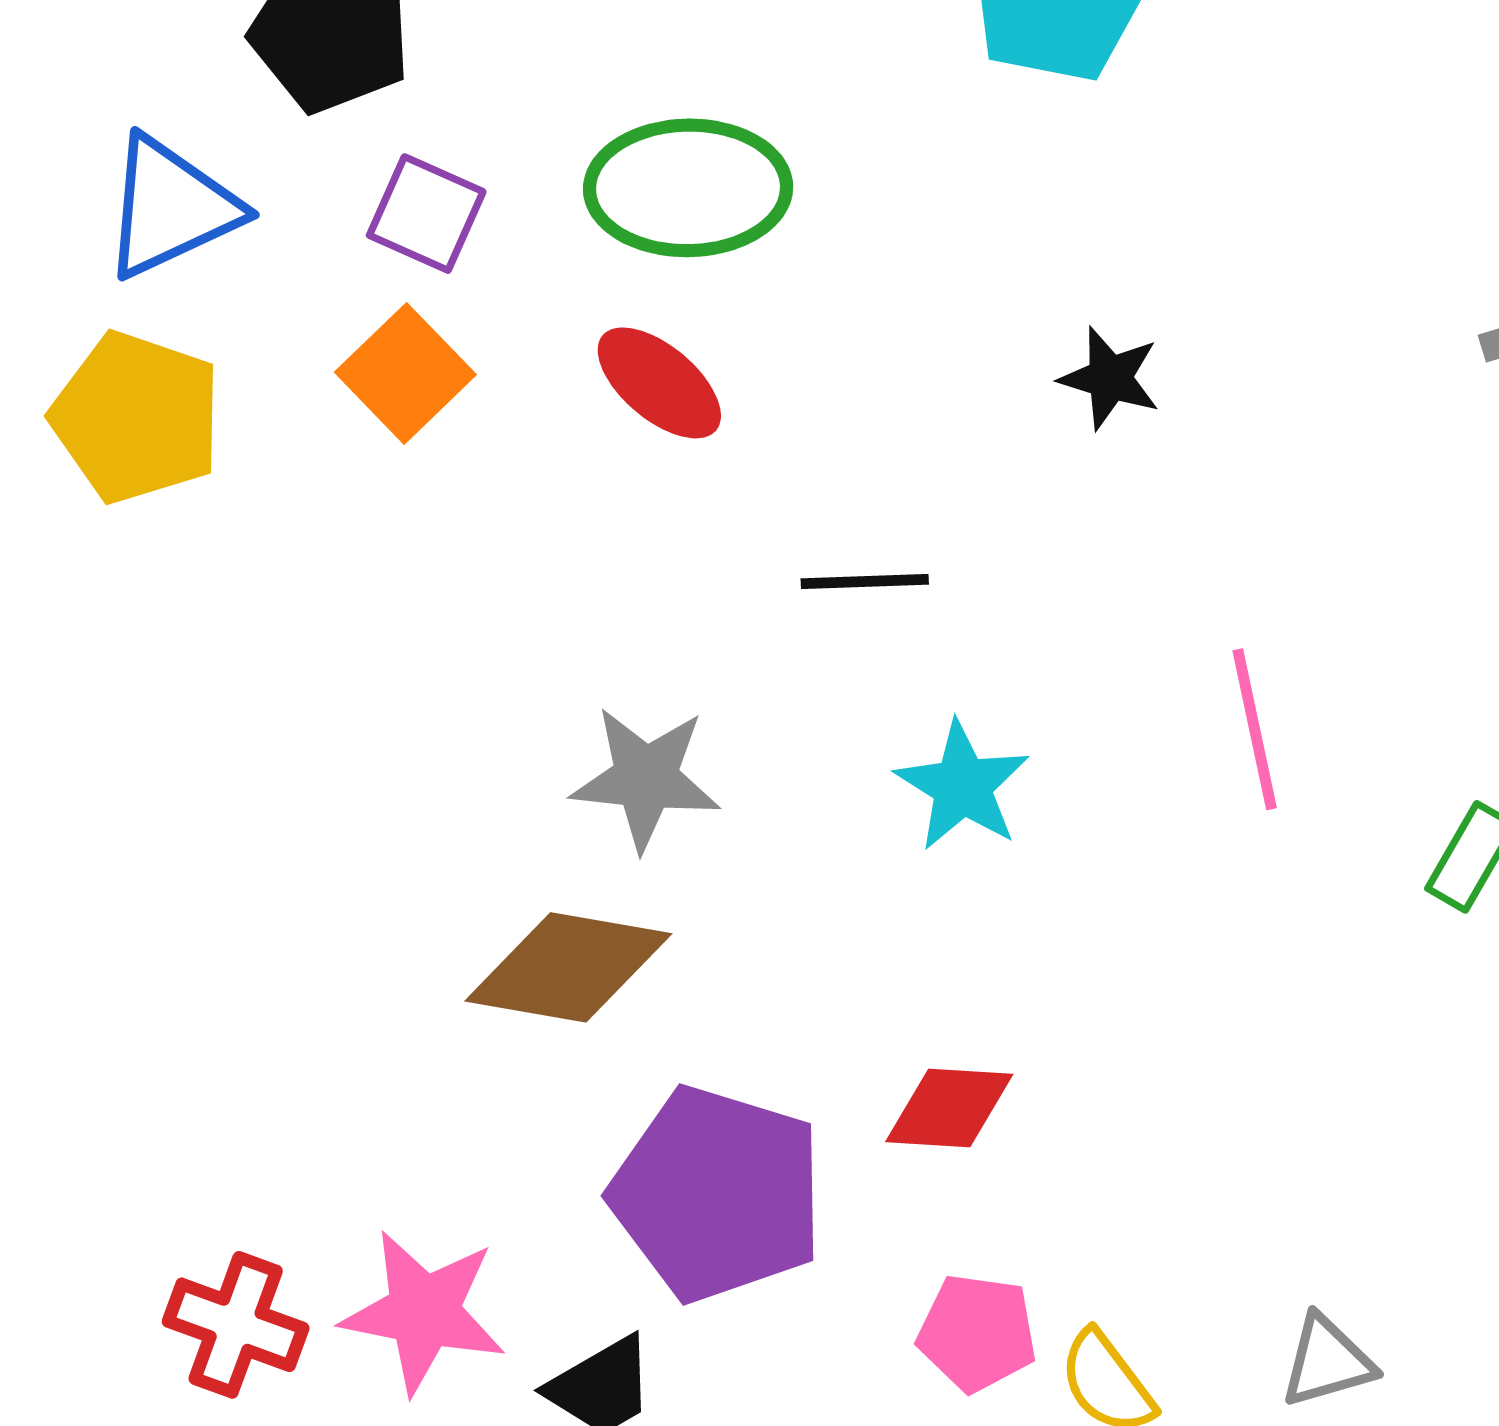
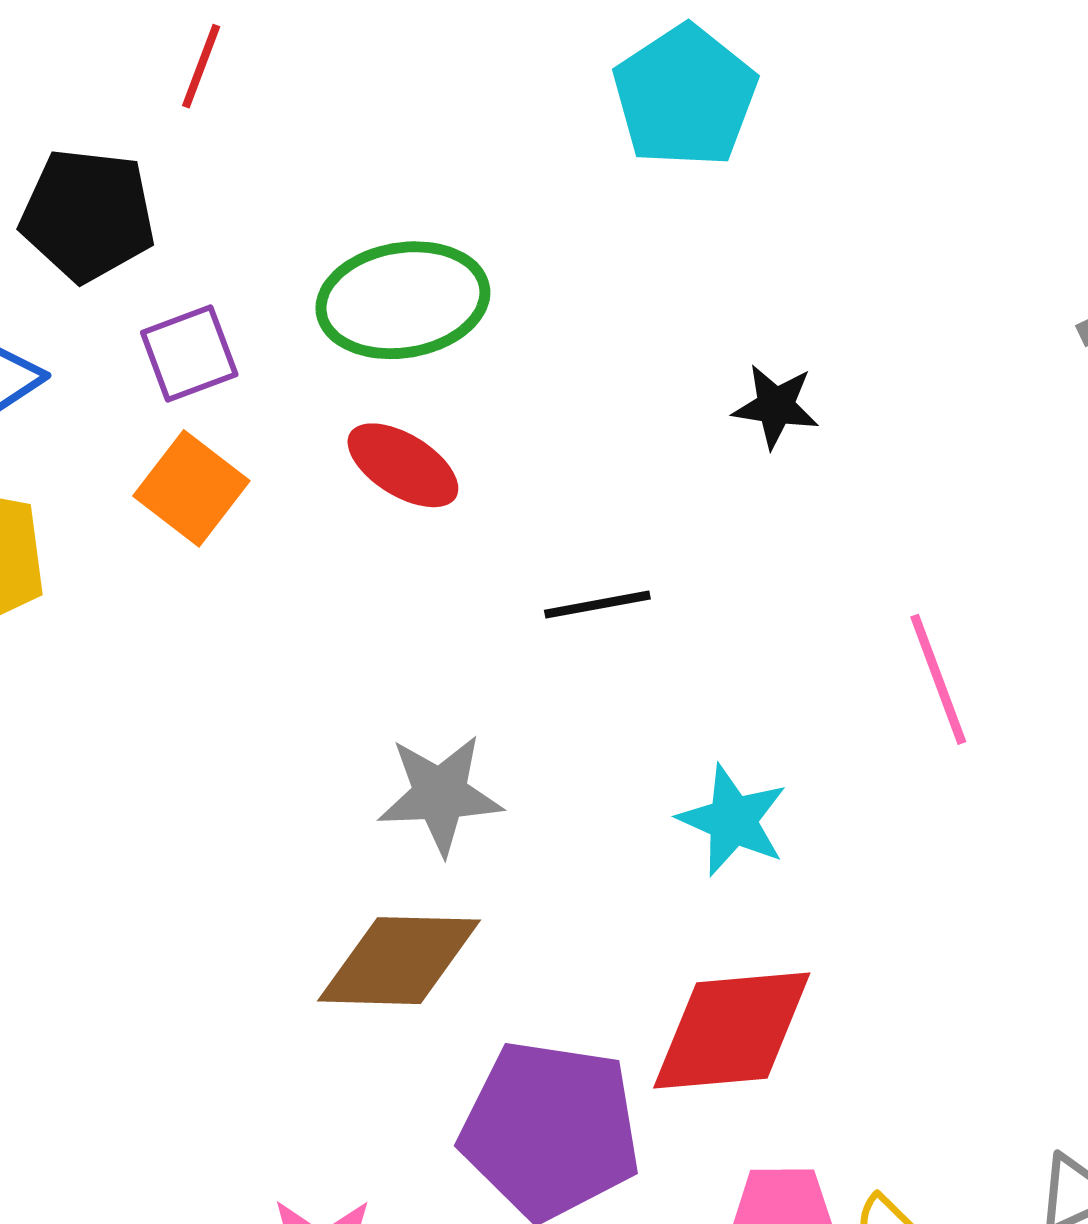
purple square: (426, 214) -> (189, 353), turned -36
cyan star: (962, 786) -> (733, 820), moved
red diamond: (949, 1108) -> (732, 1030), size x1.6

